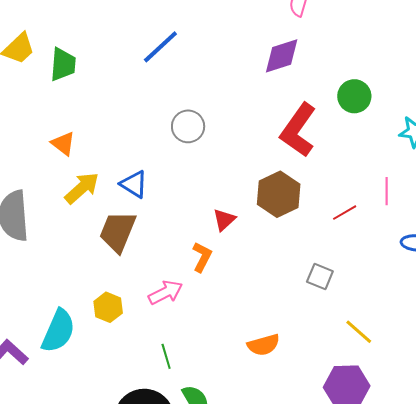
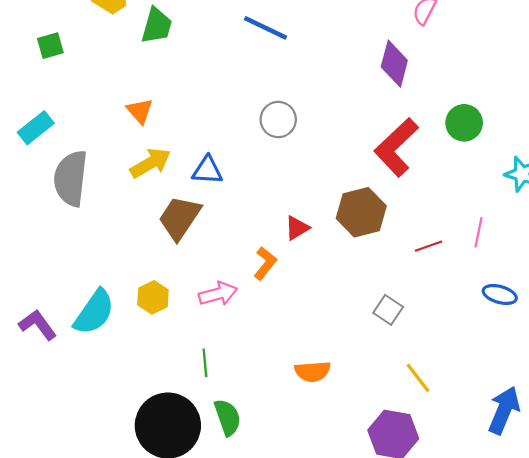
blue line: (160, 47) -> (266, 28), turned 57
purple diamond: (282, 56) -> (394, 64), turned -69
blue triangle: (134, 184) -> (207, 170), turned -40

